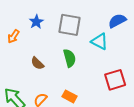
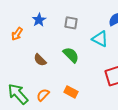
gray square: (69, 25) -> (71, 23), size x0.6
green semicircle: (69, 58) -> (71, 55), turned -30

